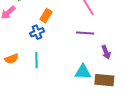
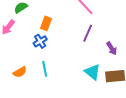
purple line: (85, 33) -> (88, 33), turned -60
cyan triangle: (83, 72) -> (92, 72), turned 48

